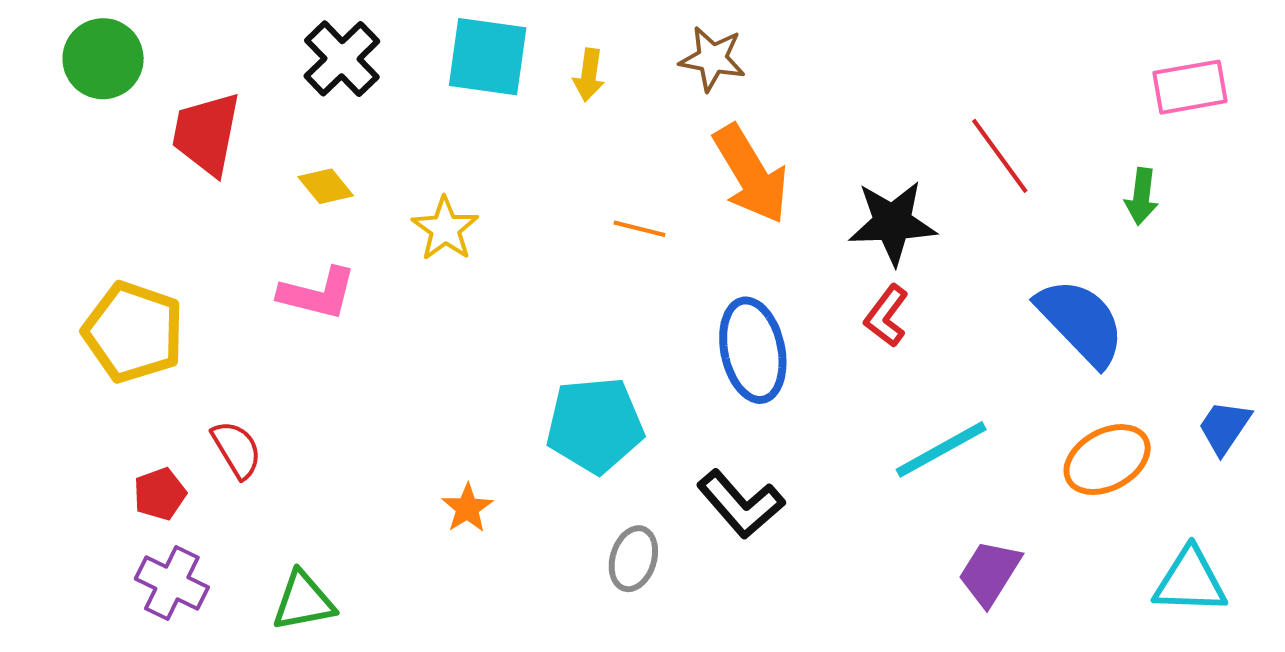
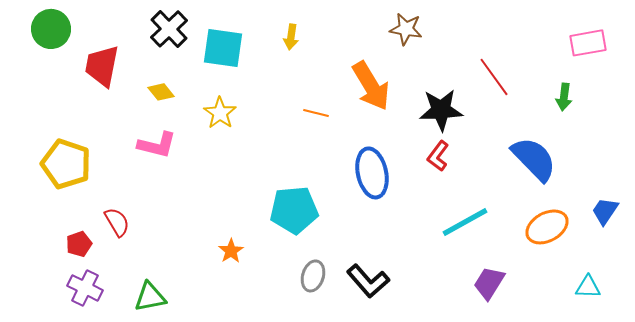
cyan square: (488, 57) -> (223, 48), moved
brown star: (712, 59) -> (406, 29), moved
black L-shape: (741, 504) -> (368, 281), moved
cyan triangle: (1190, 581) -> (588, 287), size x0.7

